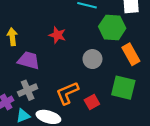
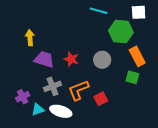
red star: (57, 35) -> (71, 59), moved
green square: (123, 88) -> (132, 77), moved, size x0.6
gray cross: (28, 90) -> (52, 86), moved

